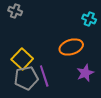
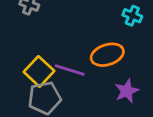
purple line: (44, 76) -> (70, 70), moved, turned -55

